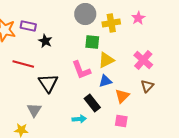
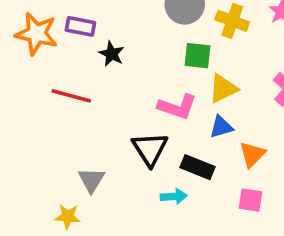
yellow cross: (111, 23) -> (232, 21), turned 30
pink L-shape: (81, 70) -> (177, 107), turned -50
black triangle: (48, 83) -> (150, 149), moved
black rectangle: (92, 103) -> (197, 167), turned -30

